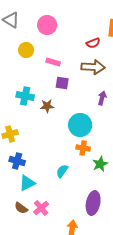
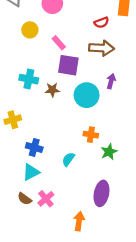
pink rectangle: (53, 62) -> (59, 43), turned 32
purple square: (62, 83) -> (68, 65), size x1.5
cyan circle: (80, 125) -> (87, 95), moved
blue cross: (17, 161) -> (34, 147), moved

